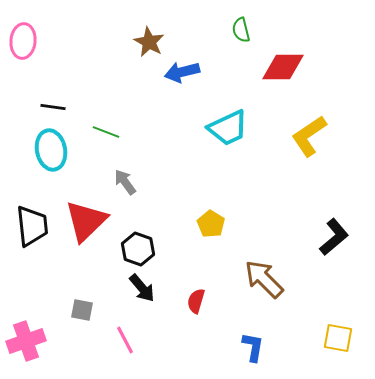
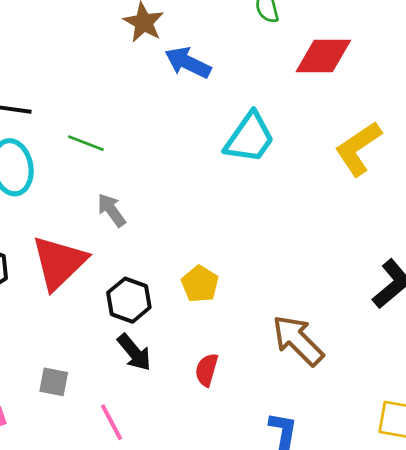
blue arrow: (182, 72) -> (188, 63), turned 40
cyan trapezoid: (228, 128) -> (250, 138), turned -30
yellow pentagon: (211, 224) -> (200, 284), moved

